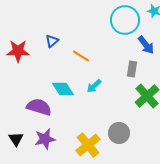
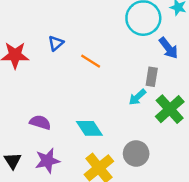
cyan arrow: (94, 86) -> (137, 97), moved
cyan diamond: (63, 89) -> (89, 128), moved
purple semicircle: (39, 107) -> (40, 122), size x0.7

